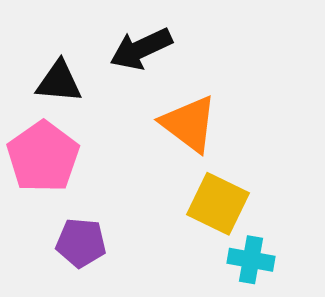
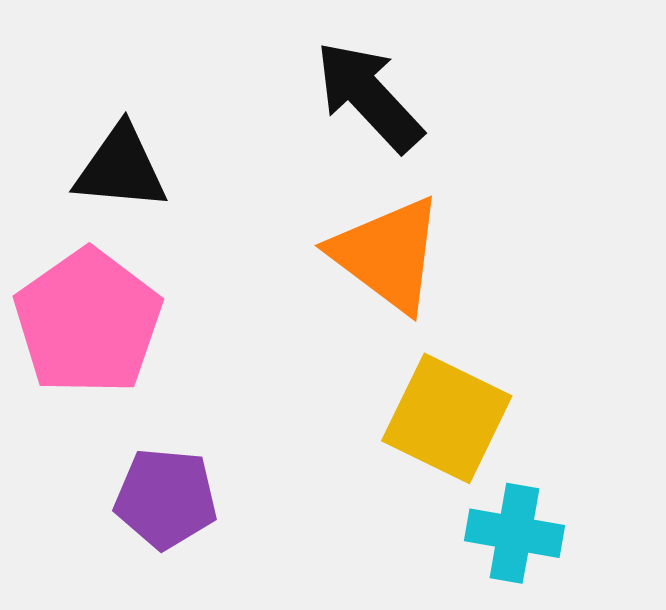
black arrow: (141, 49) -> (369, 96), moved, turned 72

